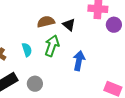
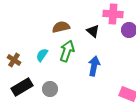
black triangle: (69, 25) -> (93, 31), moved
cyan semicircle: (27, 50) -> (42, 55), turned -128

